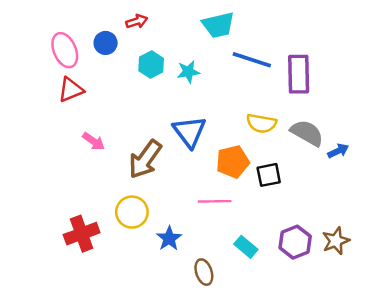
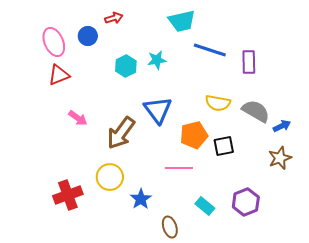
cyan hexagon: (151, 65) -> (126, 66), moved
purple rectangle: (299, 74) -> (249, 62), size x0.7
brown star: (336, 241) -> (280, 158), moved

